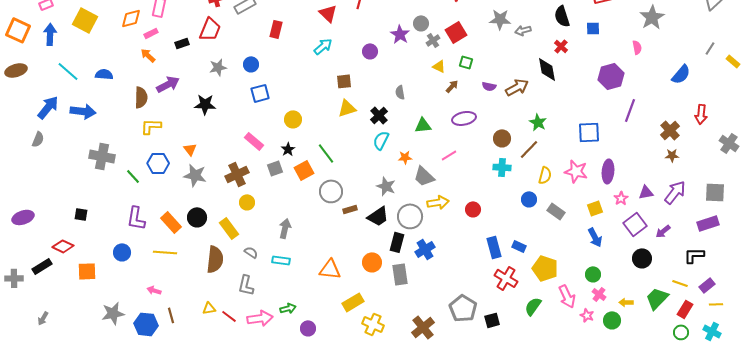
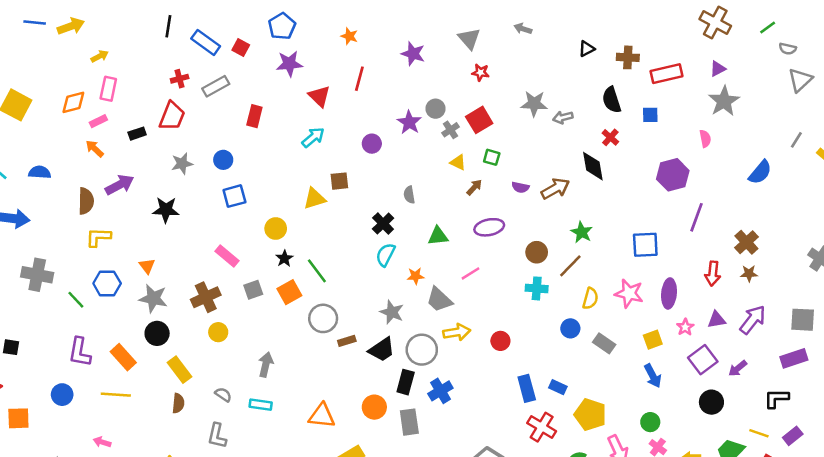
yellow triangle: (347, 108) -> (314, 199), moved
red arrow: (701, 114) -> (713, 273), moved
black star: (288, 149) -> (284, 258), moved
black circle: (197, 217) -> (157, 333), moved
yellow rectangle: (229, 228) -> (180, 370), moved
brown semicircle: (215, 259) -> (178, 403), size x0.6

